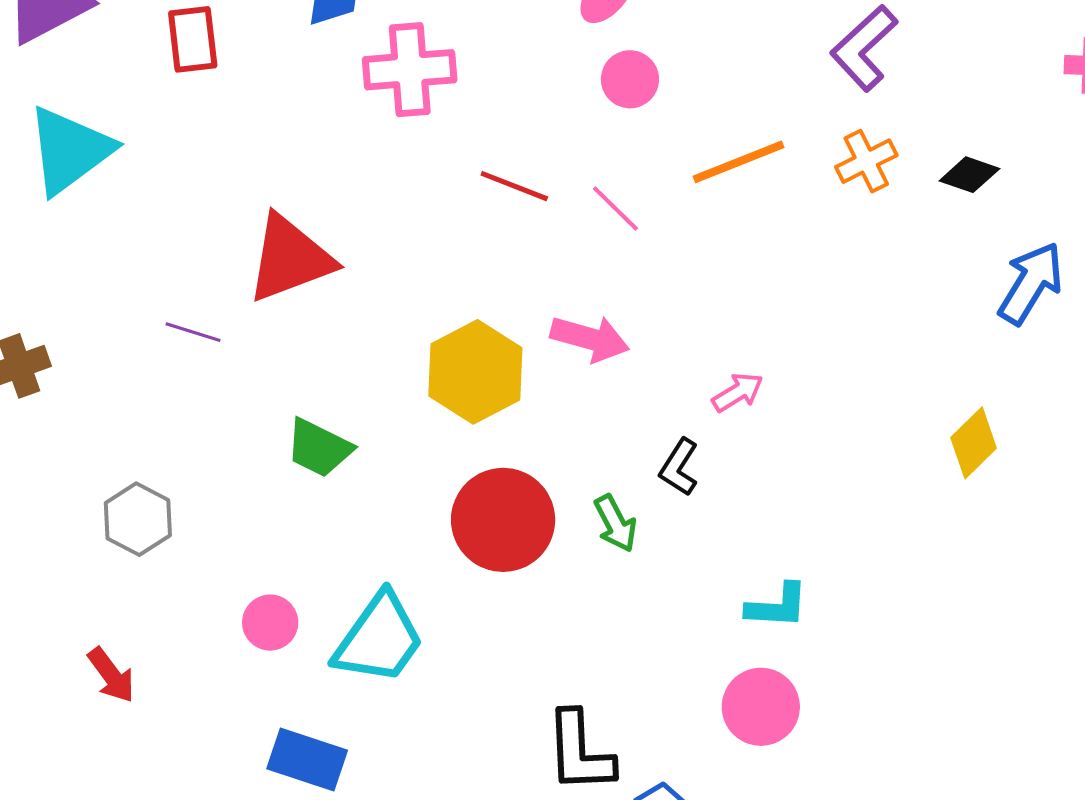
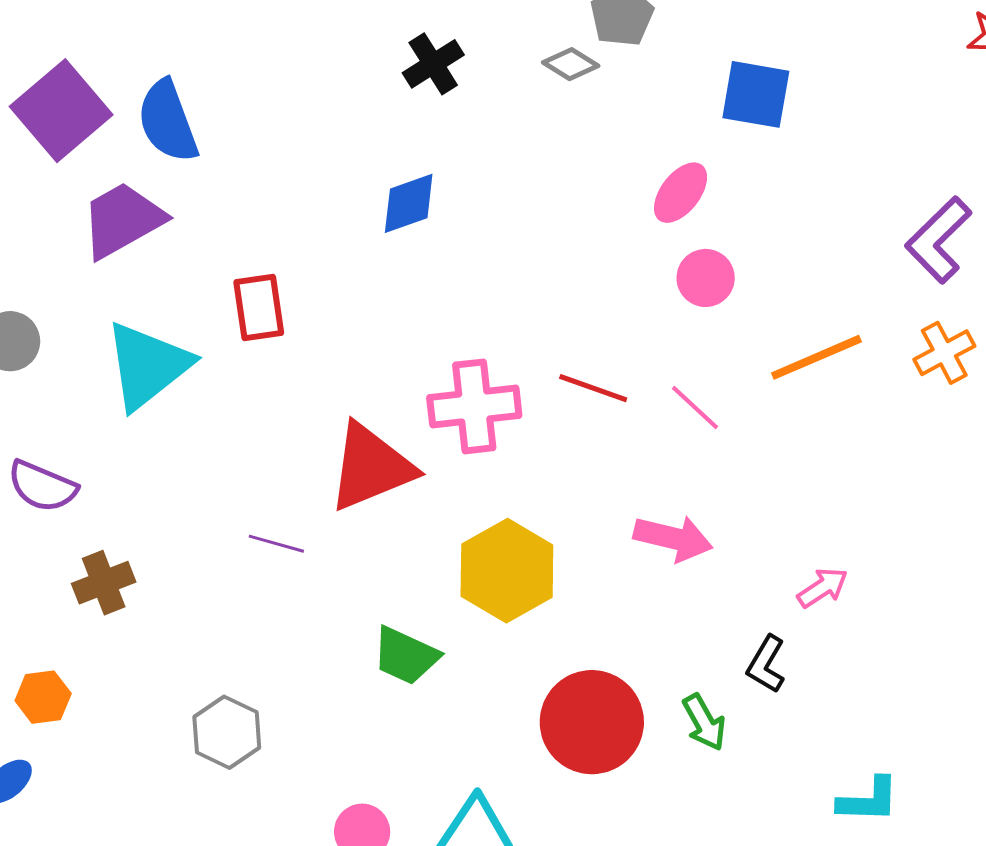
red rectangle: (193, 39) -> (259, 307), moved
pink cross: (410, 70) -> (474, 406), moved
yellow hexagon: (475, 372) -> (507, 571), moved

